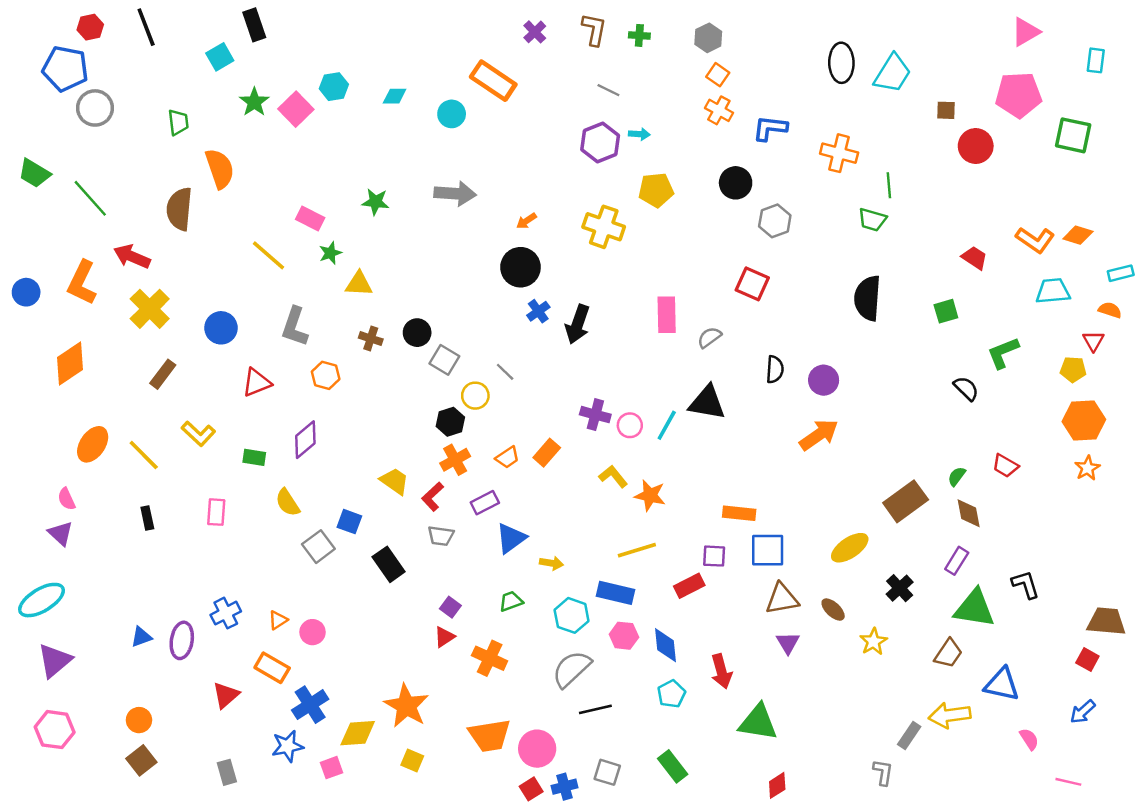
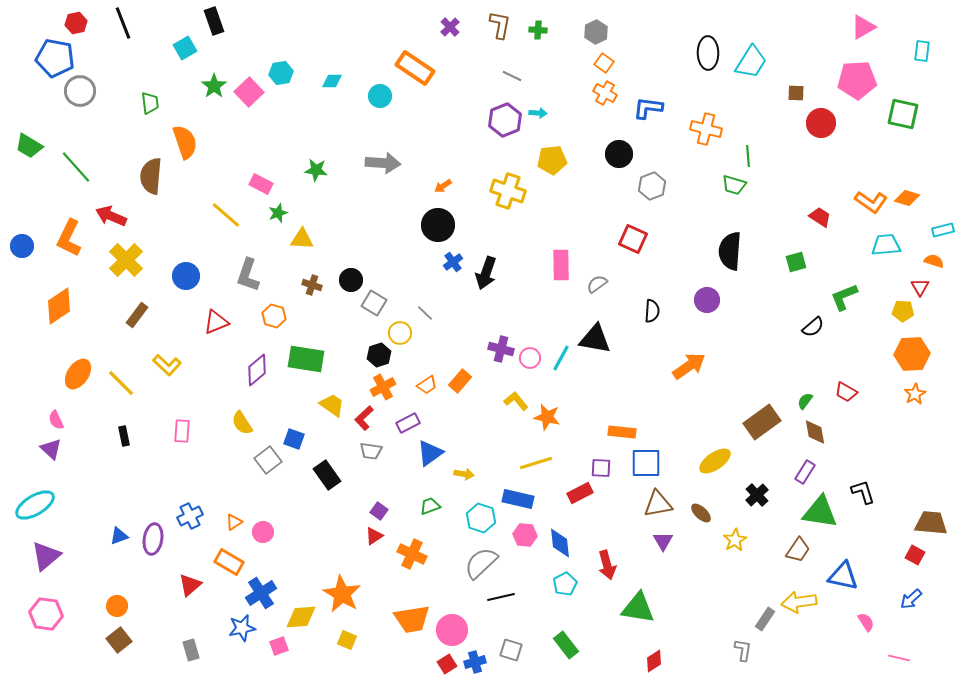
purple circle: (824, 380) -> (707, 300), moved
black semicircle: (966, 388) -> (813, 327), turned 95
green rectangle: (254, 457) -> (306, 359), moved, size x1.8

